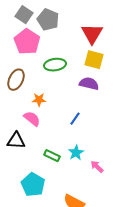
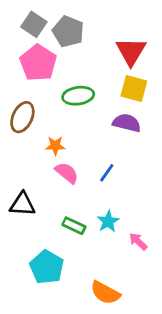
pink semicircle: (32, 119) -> (67, 173), moved

